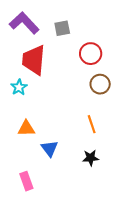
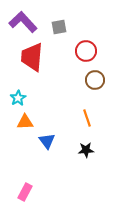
cyan star: (19, 87) -> (18, 98), moved
pink rectangle: (26, 181) -> (25, 192), moved, turned 48

